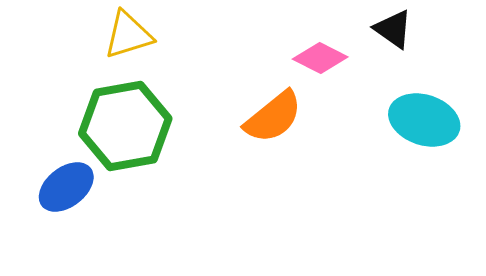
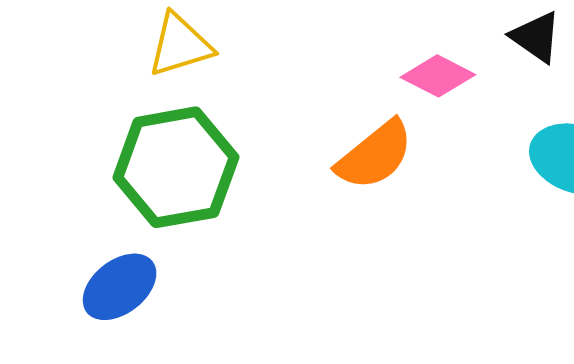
blue ellipse: (66, 187) -> (120, 287), moved

